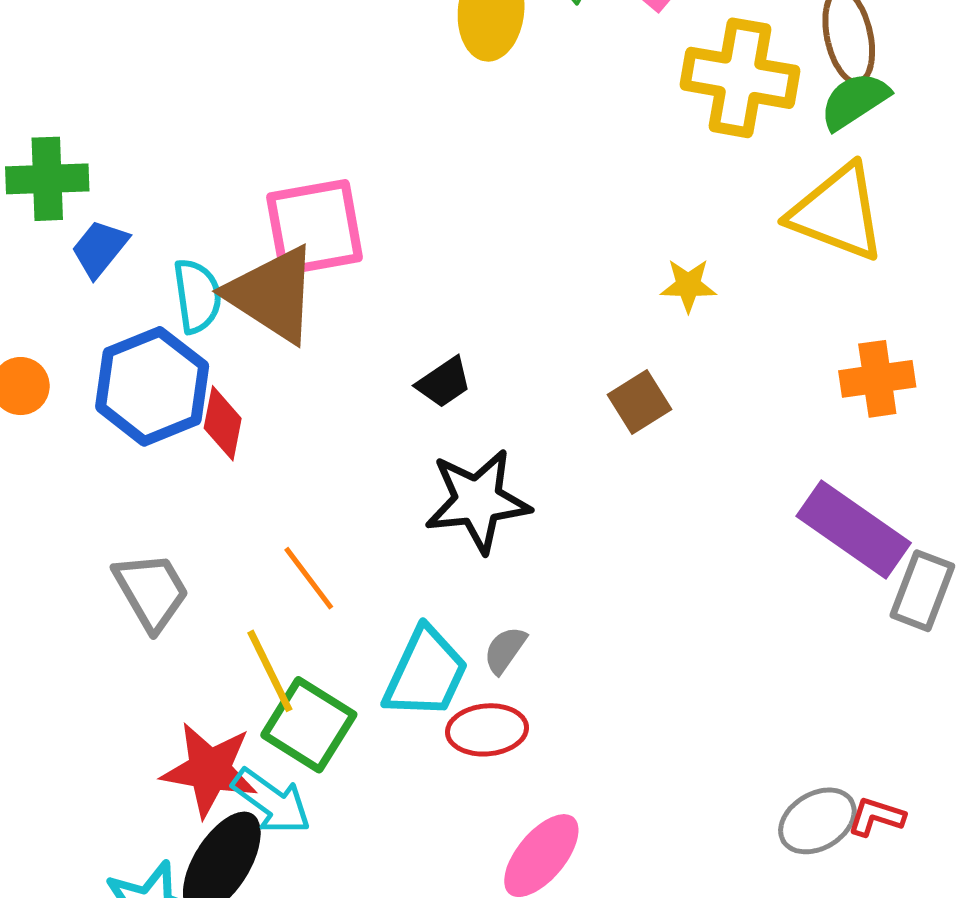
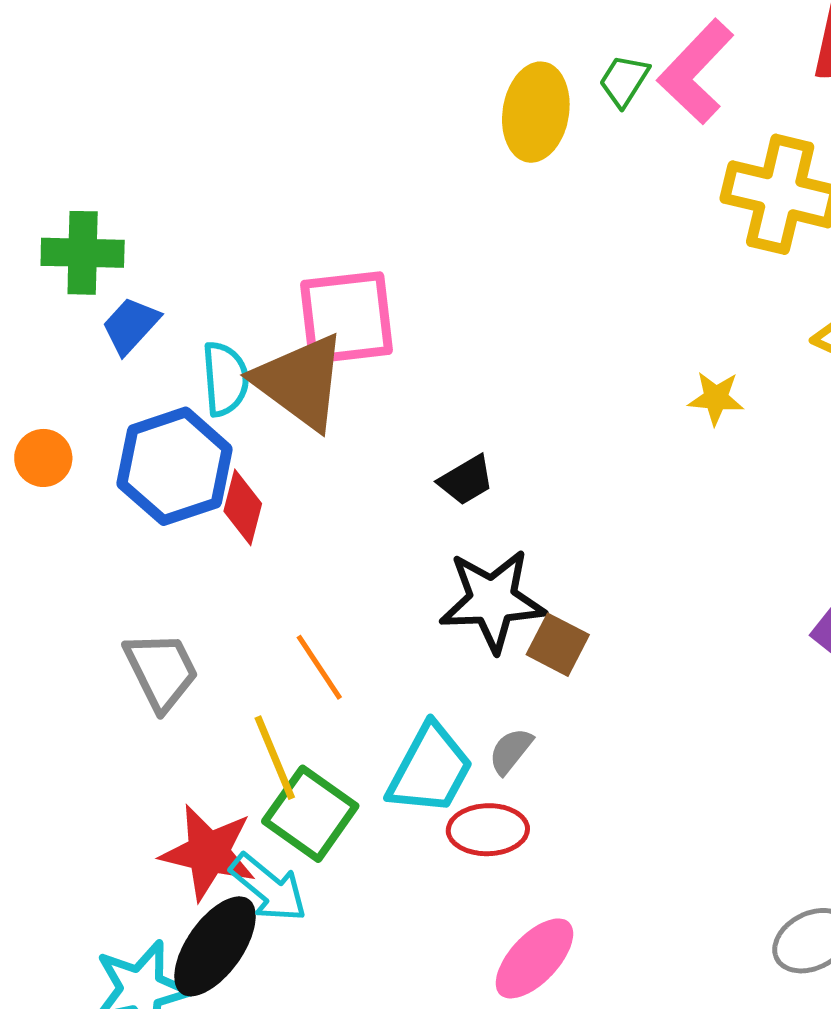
brown square: (639, 402) -> (558, 645), moved, turned -34

